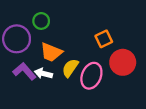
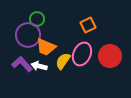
purple circle: (17, 39) -> (28, 35), moved
orange square: (104, 39) -> (88, 25), moved
pink ellipse: (91, 76) -> (82, 54), moved

